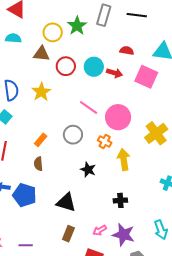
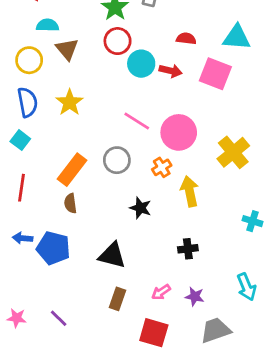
yellow circle: (53, 32) -> (29, 60), moved
cyan semicircle: (13, 38) -> (48, 25), moved
brown triangle: (41, 54) -> (67, 49), turned 48
red circle: (66, 66) -> (118, 41), moved
orange rectangle: (41, 140) -> (72, 170), size x1.6
orange cross: (105, 141) -> (162, 167), turned 32
purple star: (123, 235) -> (195, 296), size x0.6
purple line: (26, 245) -> (59, 318), turned 48

